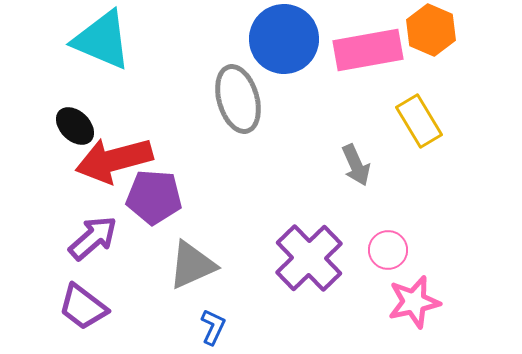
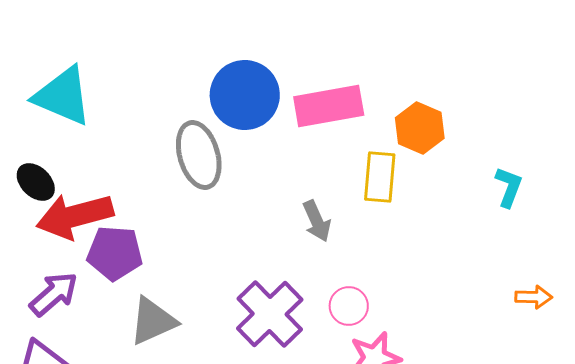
orange hexagon: (431, 30) -> (420, 128), moved
yellow rectangle: (419, 121) -> (380, 177), turned 36

